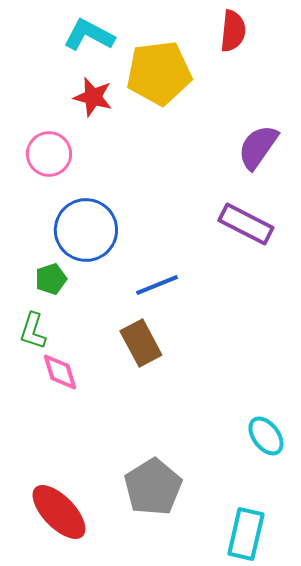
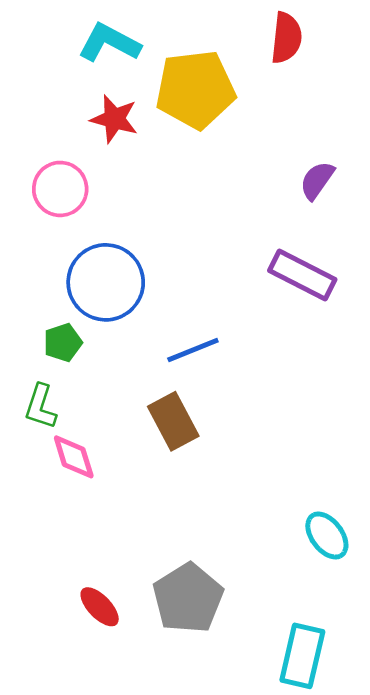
purple semicircle: (258, 147) -> (317, 180), size x0.7
red ellipse: (59, 512) -> (100, 607), moved, size x0.6

